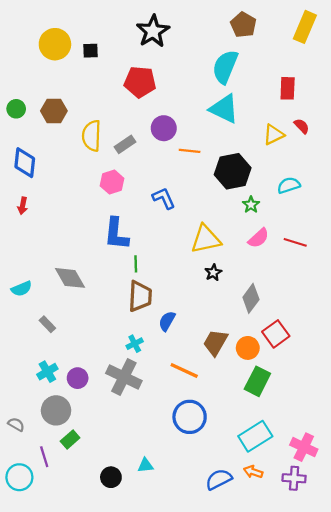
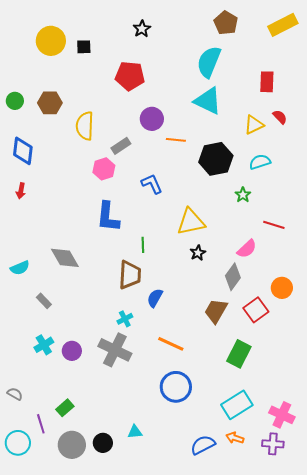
yellow rectangle: (305, 27) -> (283, 25), turned 40
black star: (153, 31) -> (142, 29), size x0.6
gray rectangle: (125, 144) -> (121, 146), moved
cyan semicircle: (289, 185) -> (260, 162), moved
green star: (251, 205) -> (243, 195), moved
pink semicircle: (259, 238) -> (247, 249), moved
green line: (136, 264) -> (143, 245), moved
brown trapezoid: (215, 343) -> (216, 311), moved
orange circle: (248, 348) -> (282, 288), moved
gray circle: (56, 410) -> (72, 445), moved

